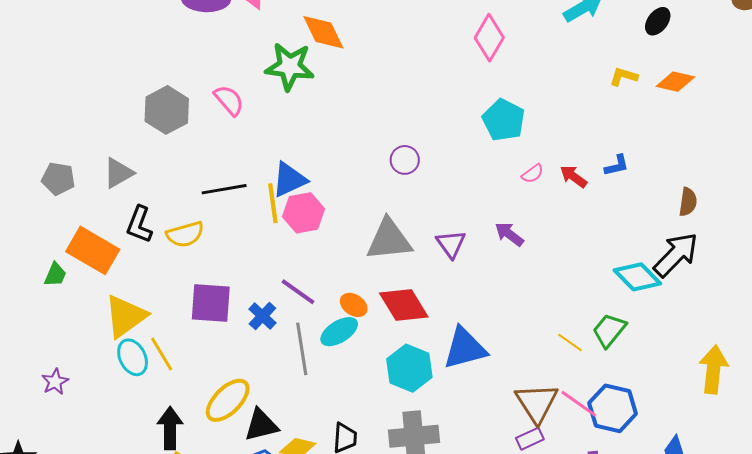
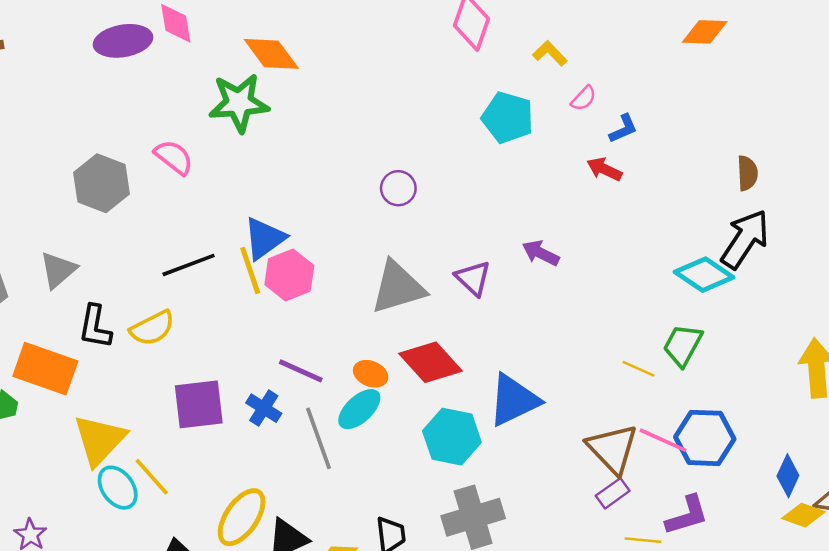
yellow L-shape: (624, 77) -> (550, 53), moved, turned 40
blue L-shape: (617, 165) -> (623, 129), moved
pink semicircle: (532, 174) -> (584, 98), moved

